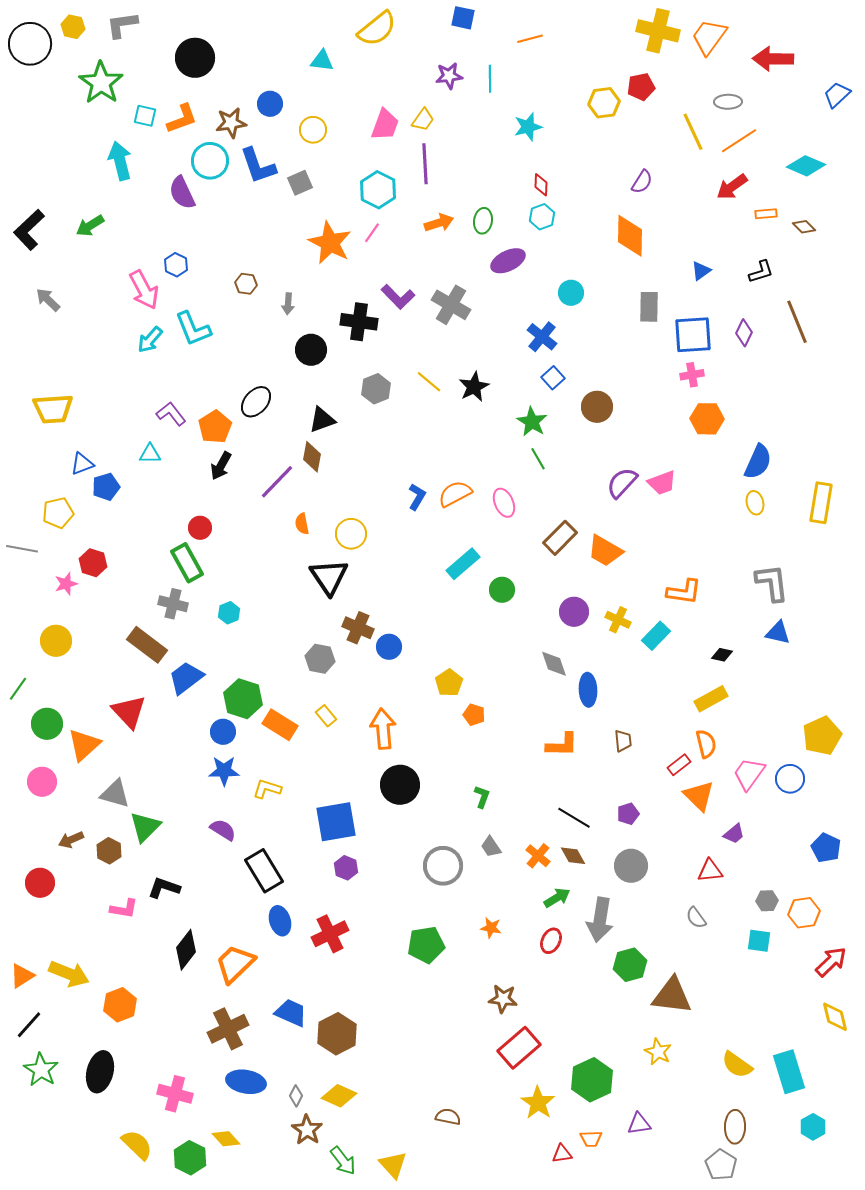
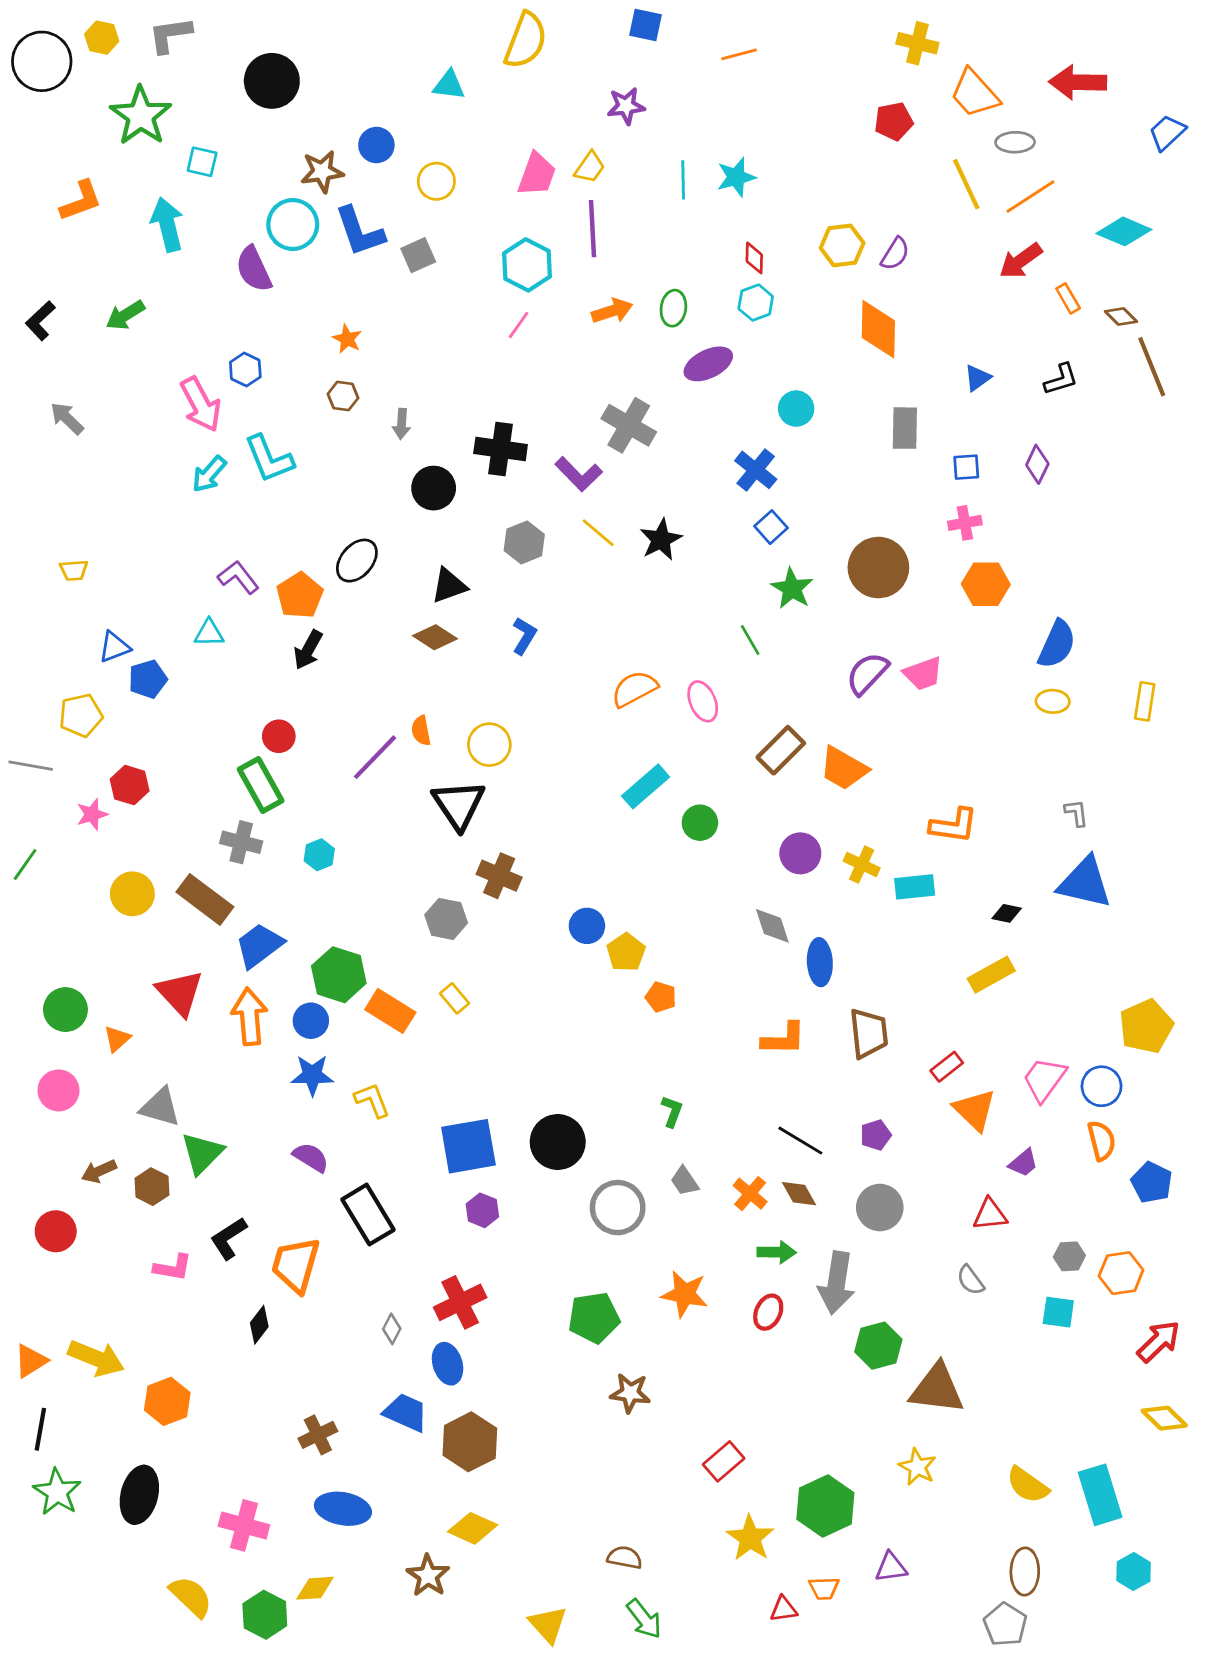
yellow semicircle: (377, 29) -> (526, 40), turned -30
yellow cross: (658, 31) -> (917, 43), size x0.7
orange trapezoid: (709, 37) -> (975, 93), moved, turned -78
cyan line: (490, 79) -> (683, 180), moved
yellow hexagon: (604, 103) -> (842, 245), moved
orange L-shape: (182, 119) -> (81, 201), moved
orange rectangle: (766, 214) -> (1068, 298), turned 65
black L-shape: (29, 230) -> (40, 321), size x0.7
orange star: (330, 243) -> (347, 339), moved, size x0.5
purple L-shape: (398, 297) -> (579, 474), moved
brown line: (797, 322) -> (1152, 367), moved
blue square: (693, 335) -> (966, 467), size x0.5
brown circle: (597, 407) -> (878, 568), moved, size x1.4
yellow trapezoid: (53, 409) -> (74, 570), size x0.5
green star: (532, 422) -> (792, 588), moved
brown diamond: (312, 457) -> (435, 637), turned -68
purple line: (277, 482) -> (375, 757), moved
blue L-shape: (417, 497) -> (524, 636), moved
yellow ellipse: (755, 503) -> (1053, 701), turned -75
yellow rectangle: (821, 503) -> (1145, 701), size x0.7
gray L-shape: (772, 583) -> (1076, 813), size x0.5
blue triangle: (778, 633) -> (1085, 883), size x1.6
cyan rectangle: (656, 636) -> (915, 887), turned 40
yellow circle: (56, 641) -> (132, 894), moved
blue circle: (389, 647) -> (587, 926), moved
green line: (18, 689) -> (25, 865), moved
orange arrow: (383, 729) -> (250, 1017), moved
brown trapezoid: (623, 741) -> (869, 1033), size x1.6
orange semicircle: (706, 744) -> (1101, 1141), moved
orange triangle: (84, 745) -> (117, 1039), size x0.6
black circle: (400, 785) -> (558, 1142), moved
yellow L-shape: (267, 789) -> (372, 1100), turned 52
black L-shape: (164, 888) -> (229, 1238), turned -52
green arrow: (557, 898) -> (777, 1252), turned 32
blue ellipse: (280, 921) -> (448, 1364), moved
orange star: (491, 928) -> (685, 1294), size x1.6
black diamond: (186, 950) -> (259, 1325), size x0.7
orange trapezoid: (235, 964) -> (296, 1265), moved, turned -30
brown star: (503, 999) -> (630, 1393), moved
yellow diamond: (835, 1017) -> (1164, 1418), turned -32
black line: (29, 1025) -> (40, 1429), turned -32
brown cross: (228, 1029) -> (318, 1435), size x0.7
red rectangle: (519, 1048) -> (724, 1461), size x0.7
gray diamond: (296, 1096) -> (392, 1329), moved
yellow diamond: (226, 1139) -> (315, 1588), turned -52
green arrow: (343, 1161) -> (644, 1619), moved

